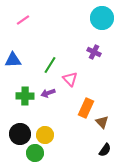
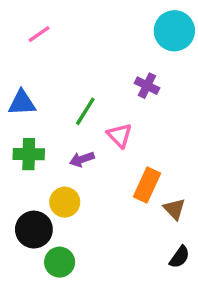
purple cross: (94, 52) -> (147, 86), moved
green cross: (25, 96) -> (29, 154), moved
yellow circle: (45, 135) -> (65, 202), moved

